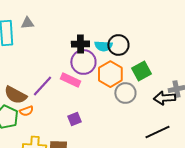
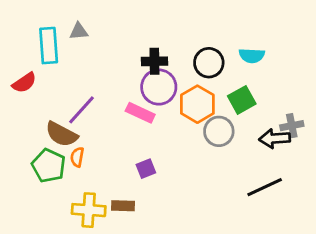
cyan semicircle: (103, 46) -> (252, 56), moved
purple line: (42, 86) -> (82, 110), moved
orange semicircle: (26, 111) -> (77, 157), turned 120

